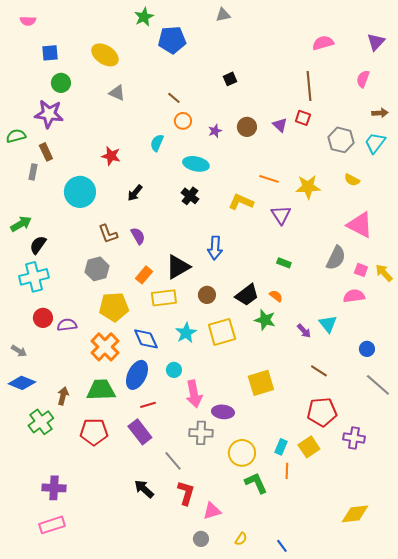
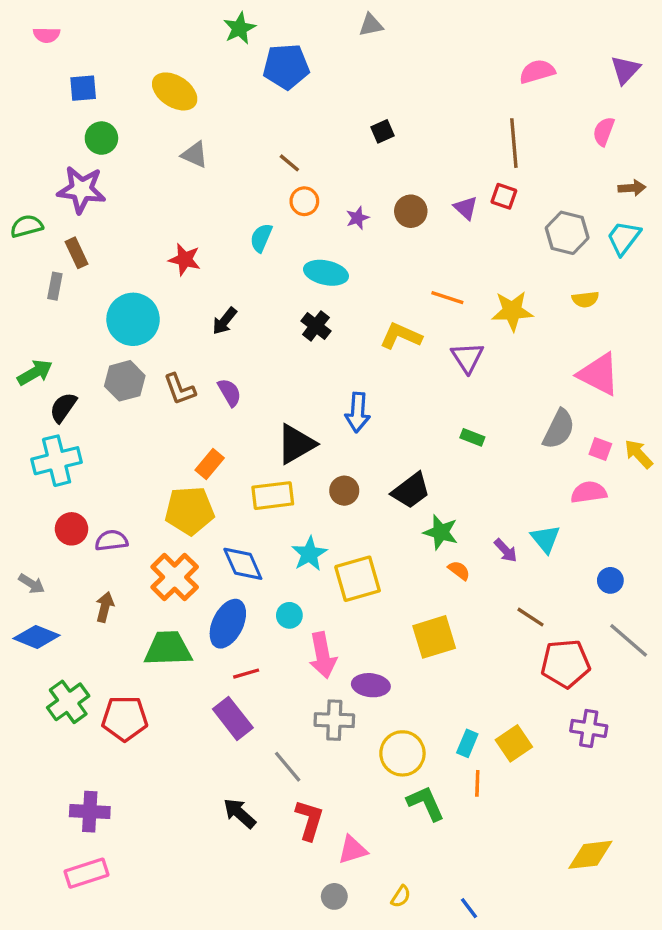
yellow semicircle: (352, 180) -> (585, 299), turned -35
gray hexagon: (97, 269) -> (125, 381), moved
orange rectangle: (144, 275) -> (210, 464), moved
orange semicircle: (276, 296) -> (459, 570), moved
yellow square: (222, 332) -> (358, 579), moved
brown arrow: (63, 396) -> (105, 607), moved
red pentagon: (322, 412) -> (565, 664), moved
red pentagon: (94, 432) -> (125, 718), moved

